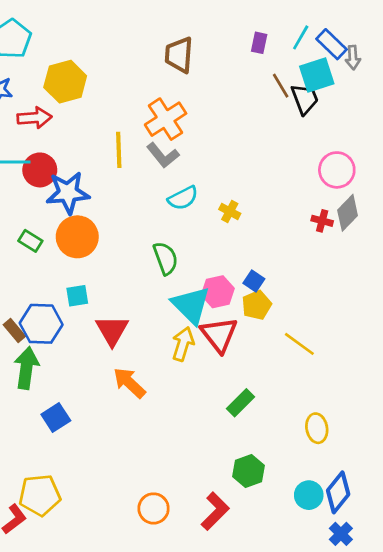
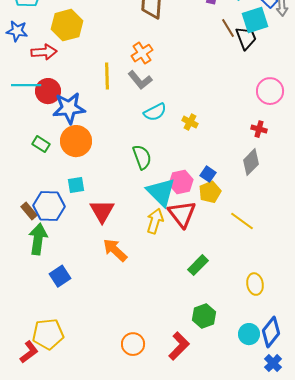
orange cross: (166, 119) -> (142, 53), size x0.7
gray diamond: (348, 213) -> (251, 162), moved

